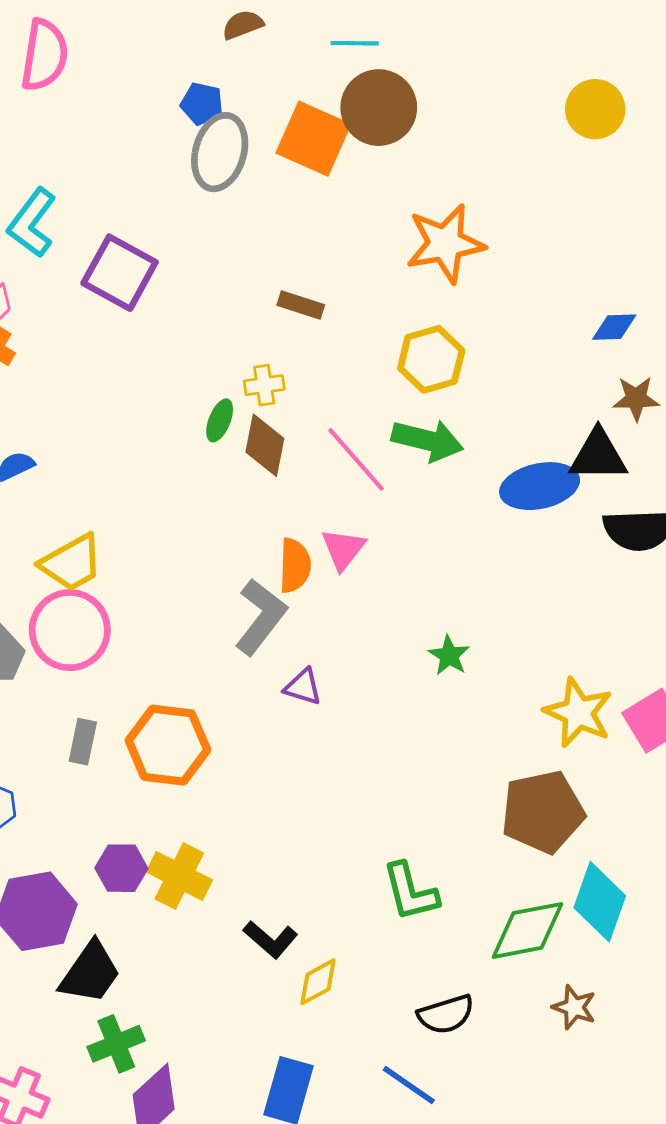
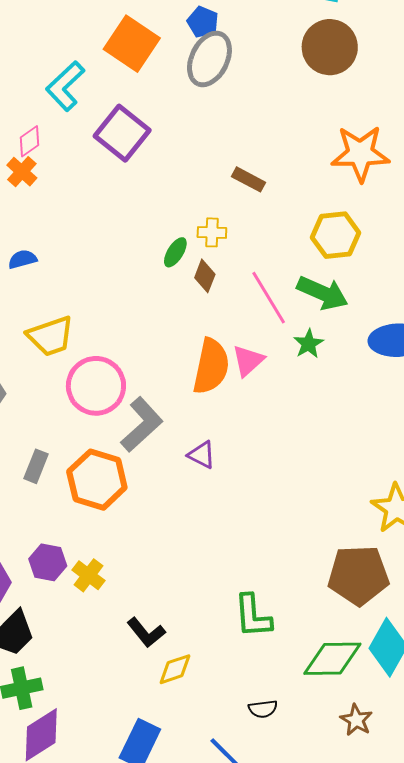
orange square: (313, 139) -> (132, 44), moved
brown diamond: (265, 445) -> (205, 276), size x0.7
orange semicircle: (295, 565) -> (211, 366), size x1.4
gray L-shape: (261, 617) -> (142, 425), moved
pink circle: (70, 630) -> (96, 386), moved
green star: (449, 655) -> (308, 344), moved
yellow cross: (179, 876) -> (89, 575), size x0.7
black semicircle: (446, 1014) -> (263, 709), size x0.7

